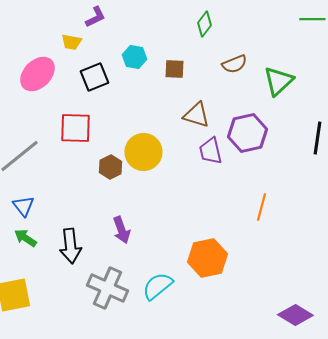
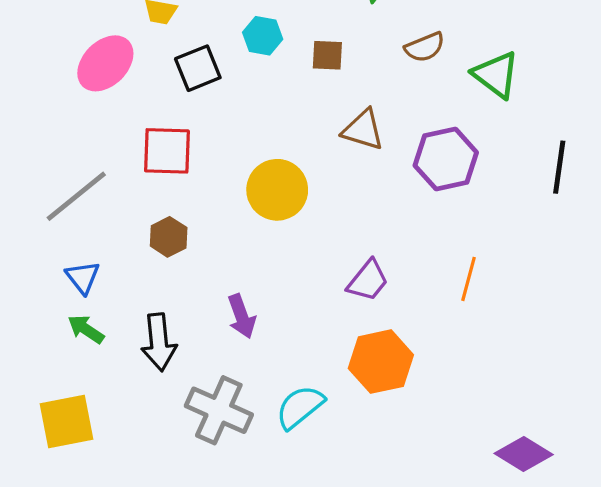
green triangle: (278, 81) -> (496, 75), turned -40
purple trapezoid: (210, 151) -> (368, 281), moved, turned -128
brown hexagon: (110, 167) -> (169, 237), moved

